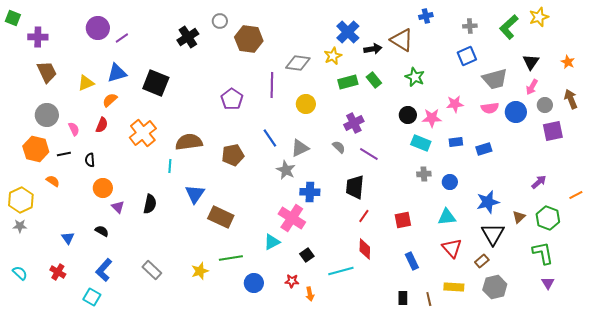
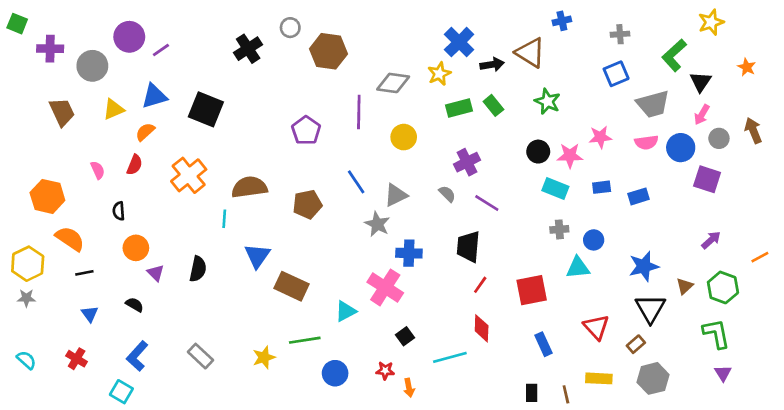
green L-shape: (509, 27) -> (674, 55), moved
orange star: (568, 62) -> (747, 67), moved
brown trapezoid: (47, 72) -> (62, 112), moved
gray circle: (47, 115) -> (92, 66), moved
purple square: (553, 131) -> (707, 179), moved, turned 30
black line: (64, 154) -> (84, 273), moved
orange semicircle: (53, 181) -> (70, 239), size x1.6
cyan triangle: (447, 217) -> (578, 268), moved
red square: (403, 220) -> (532, 290), size x1.4
cyan triangle: (272, 242) -> (346, 311), moved

